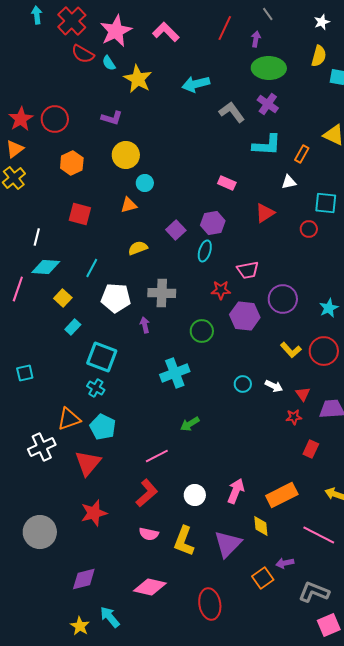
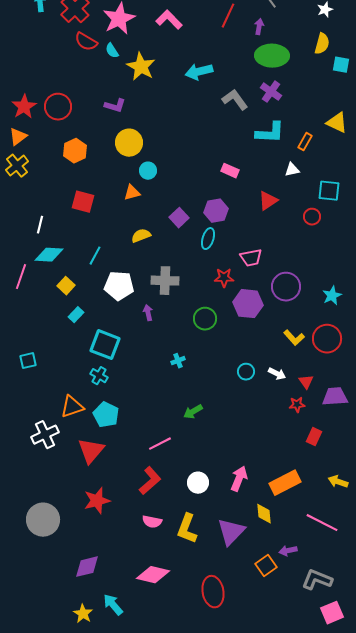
cyan cross: (175, 373) -> (178, 361), size x0.5

